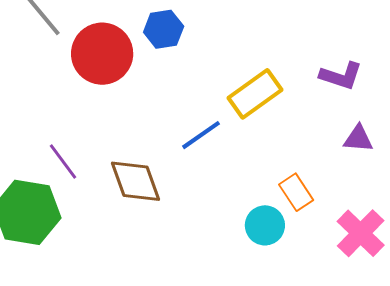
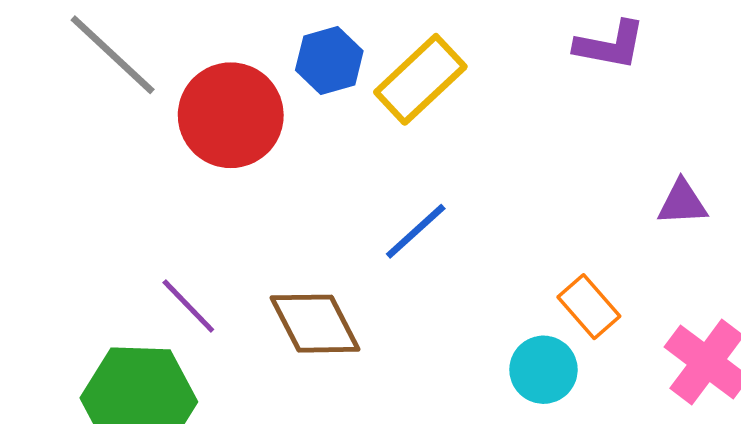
purple L-shape: (341, 76) -> (610, 45), moved
yellow rectangle: (255, 94) -> (420, 79), moved

